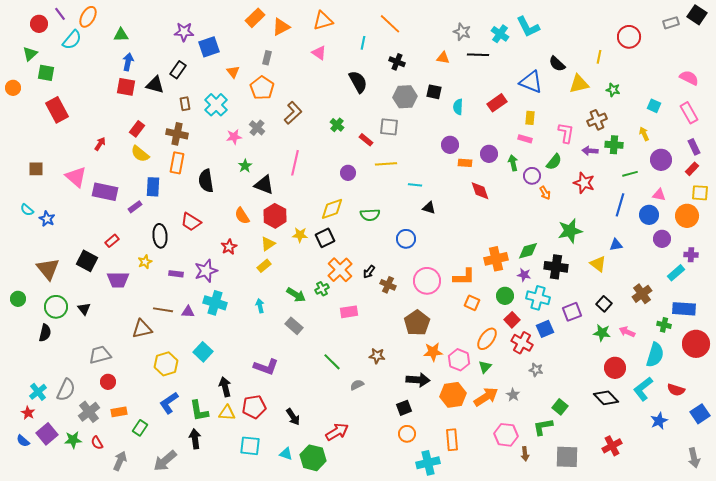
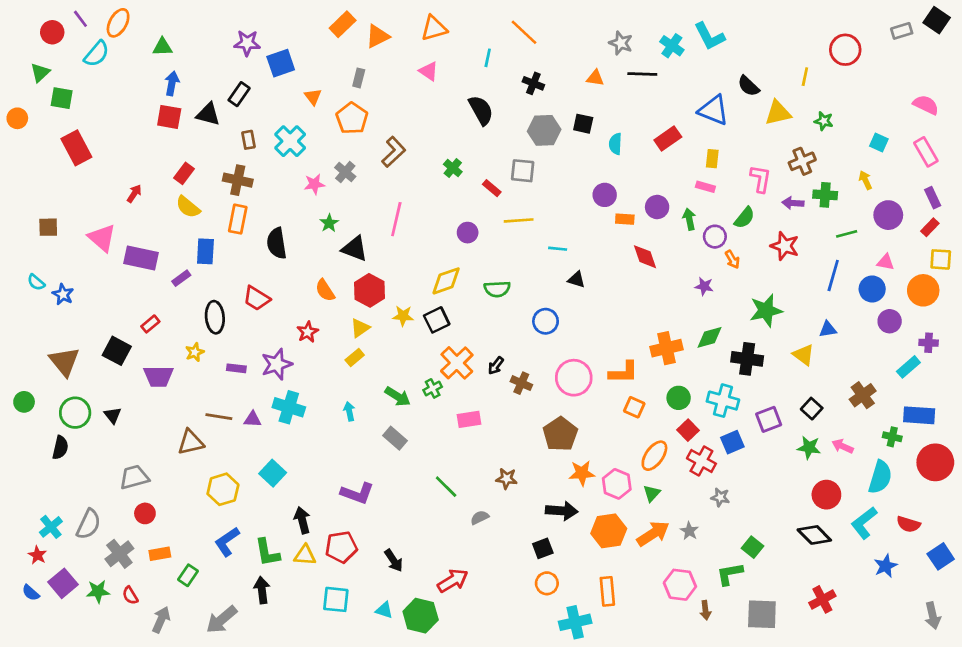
purple star: (524, 275) -> (704, 286), moved

